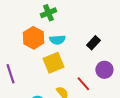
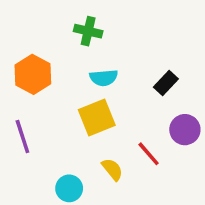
green cross: (48, 13) -> (88, 31), turned 35
orange hexagon: (33, 38) -> (33, 74), moved

